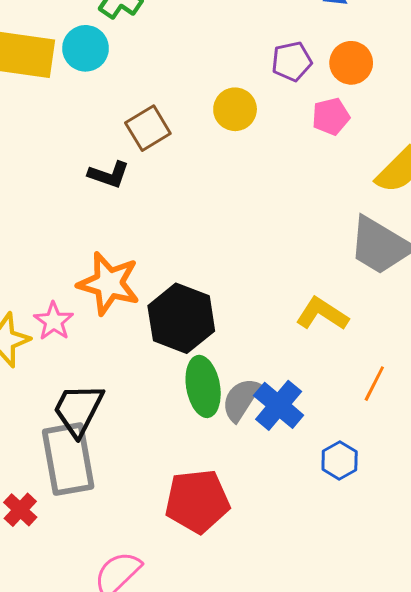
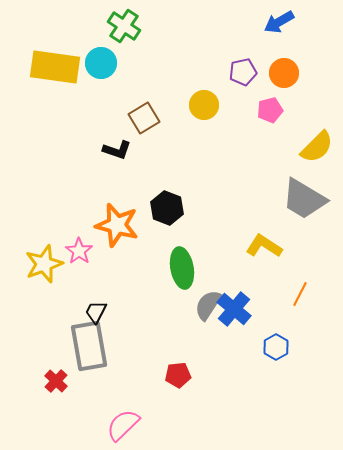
black hexagon: (181, 318) -> (167, 208), moved, size x0.7
green ellipse: (203, 386) -> (182, 268), moved
black trapezoid: (78, 410) -> (96, 312), size x0.6
red pentagon: (197, 501) -> (178, 375), size x0.6

